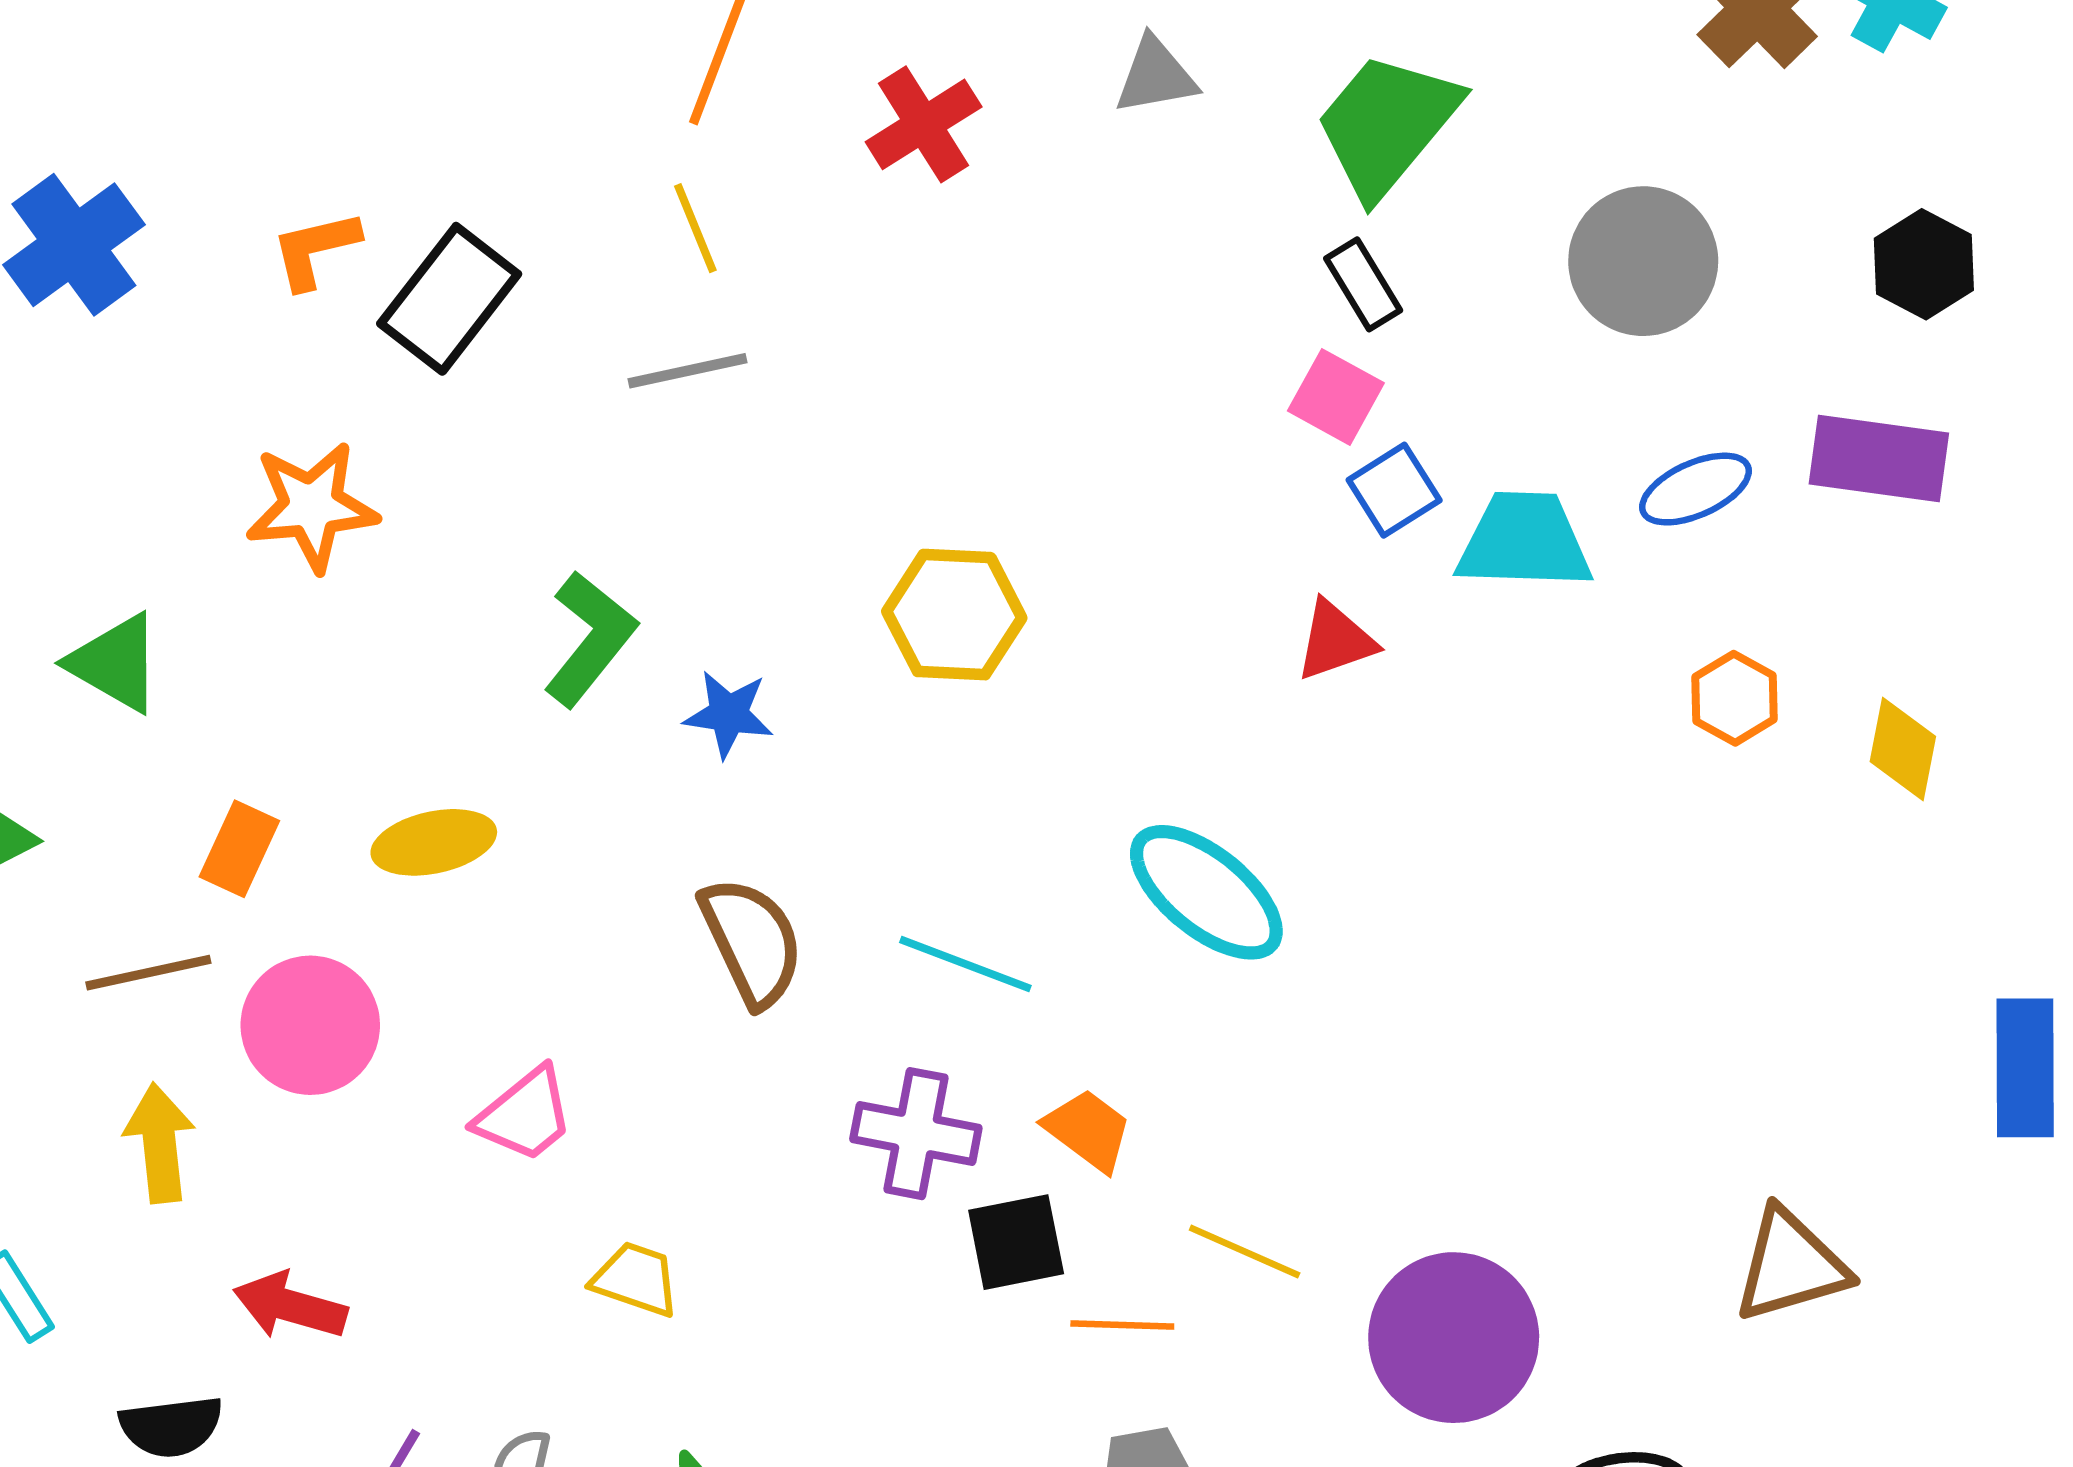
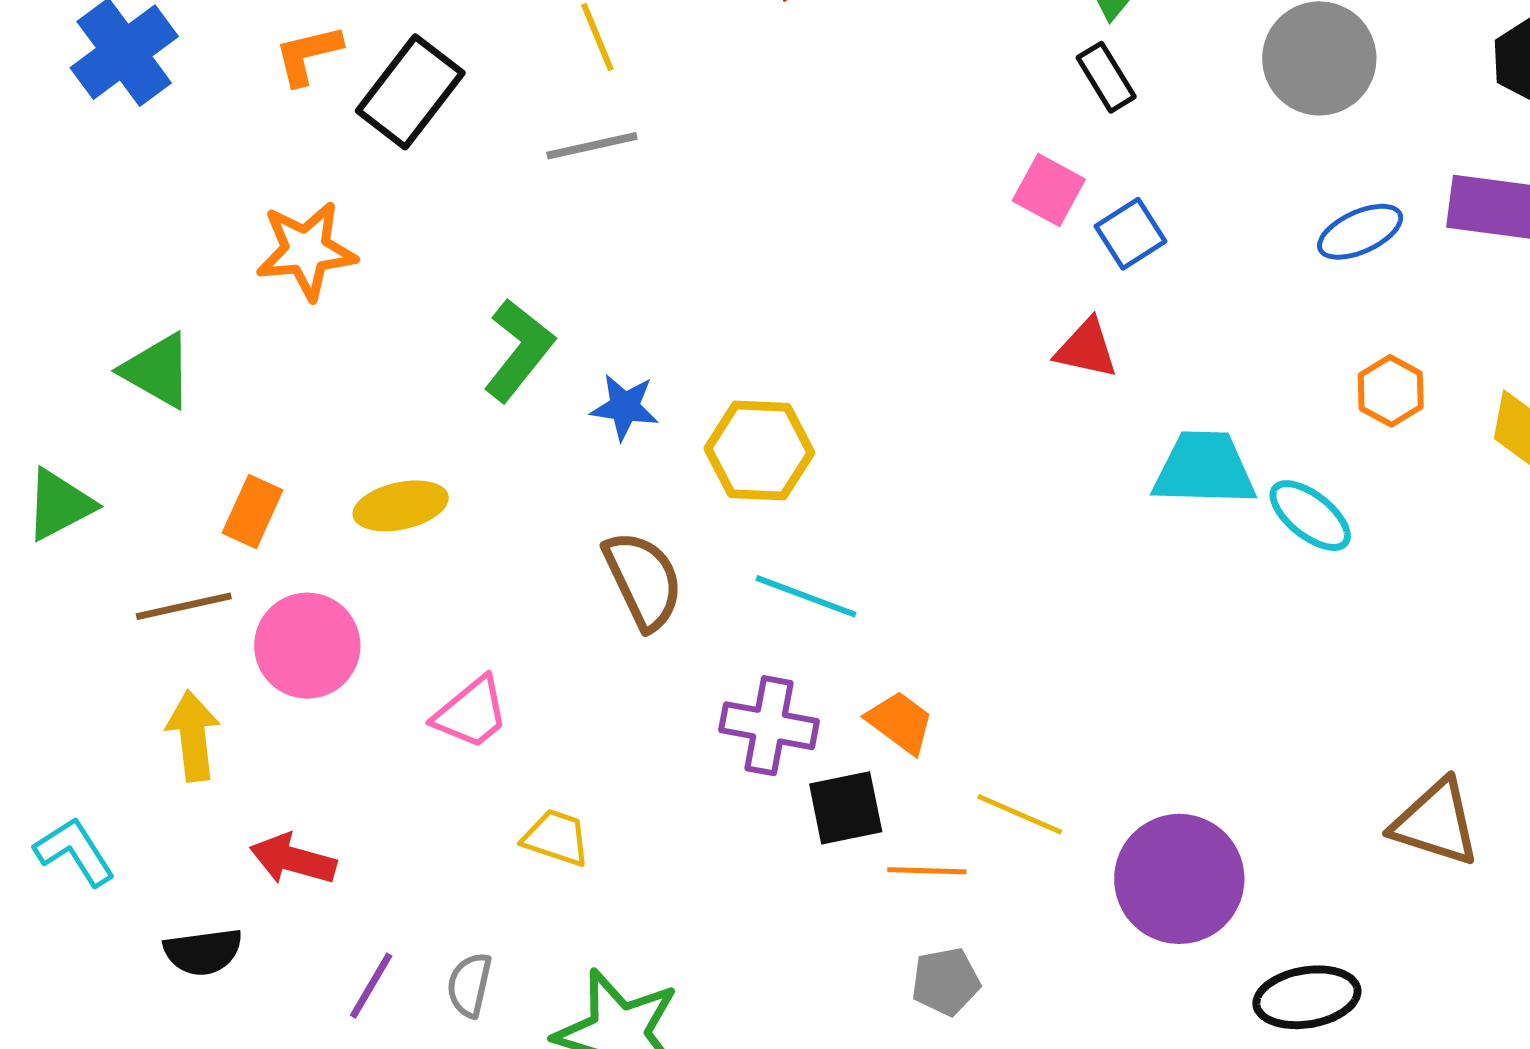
pink square: (1336, 397) -> (1049, 190), moved
cyan trapezoid: (1524, 541) -> (1204, 469), moved
yellow hexagon: (954, 615) -> (759, 451), moved
red triangle: (1335, 641) -> (1086, 349), turned 32
cyan ellipse: (1206, 892) -> (1310, 516), moved, size x0.7
brown triangle: (1791, 1265) -> (1436, 823), turned 34

